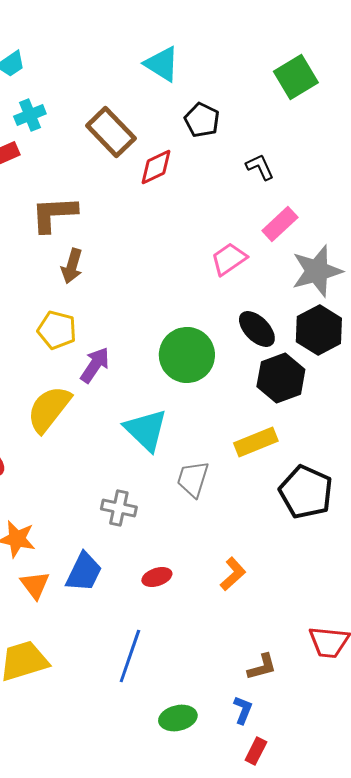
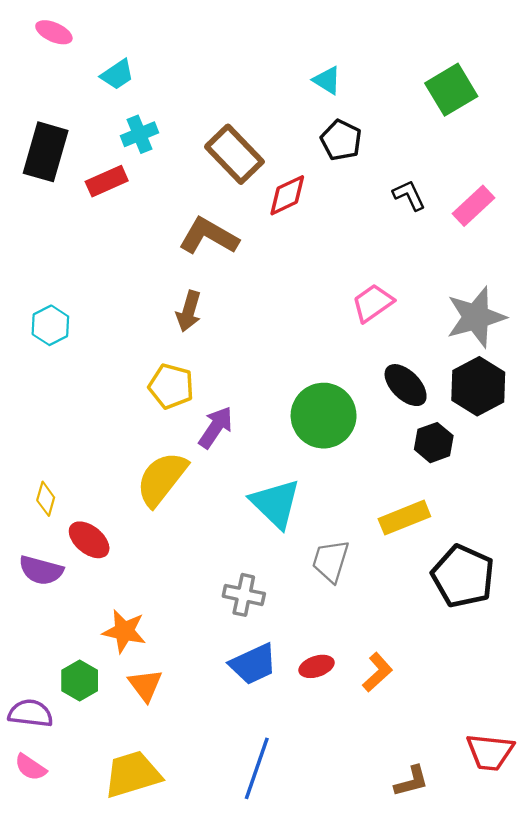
cyan triangle: (162, 64) -> (327, 80), moved, size x0.7
brown L-shape: (54, 214) -> (209, 236), moved, turned 33
pink rectangle: (280, 224) -> (474, 206), moved
black hexagon: (281, 378) -> (434, 443), size x0.7
blue trapezoid: (84, 572) -> (253, 664), moved, turned 39
red ellipse: (157, 577) -> (316, 666), moved

